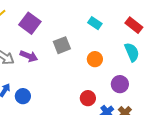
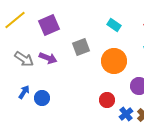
purple square: (30, 23) -> (49, 25), turned 30
orange circle: (95, 59) -> (114, 61), size x1.6

